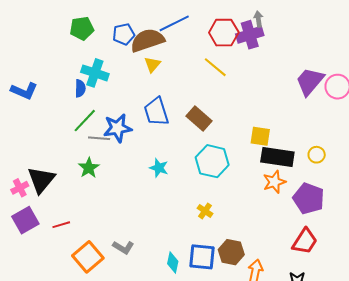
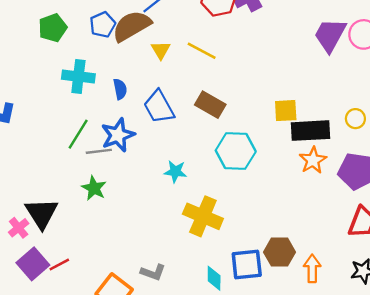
yellow triangle: (152, 64) -> (161, 50), moved
yellow line: (215, 67) -> (202, 51), moved
blue semicircle: (80, 88) -> (120, 89), moved
yellow cross: (205, 211) -> (203, 216), moved, size x2.0
red line: (61, 225) -> (59, 265), moved

